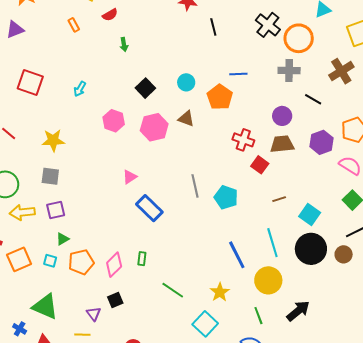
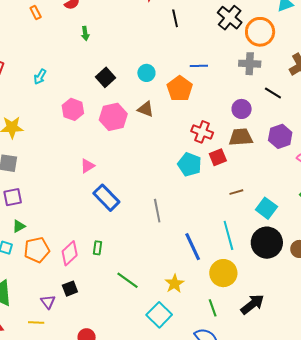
red square: (260, 165) -> (218, 157), turned 30
gray line: (195, 186) -> (157, 211), moved
cyan pentagon: (226, 197) -> (190, 165), moved

